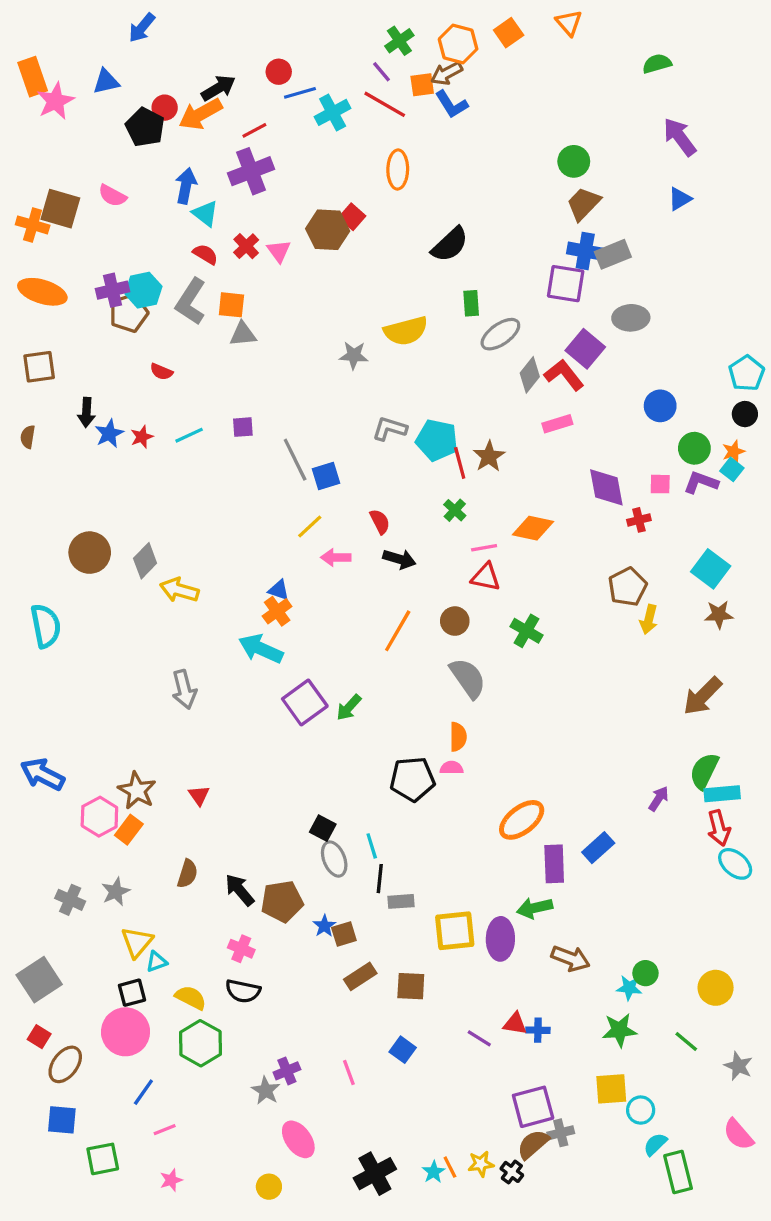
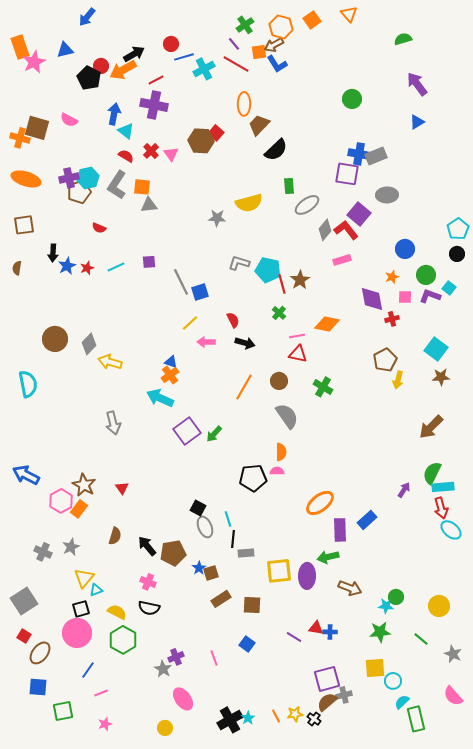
purple cross: (251, 171) -> (154, 105), turned 32
brown trapezoid: (584, 204) -> (259, 125), moved
orange star: (734, 452) -> (392, 277), moved
cyan star: (434, 1172) -> (248, 718), moved

